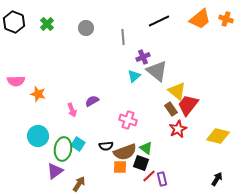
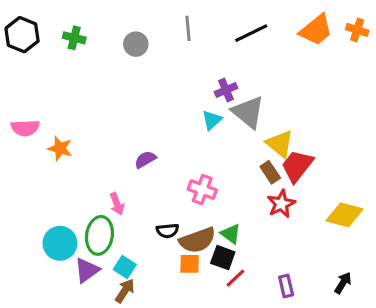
green cross: (47, 24) -> (74, 38), turned -32
gray line: (123, 37) -> (188, 28), moved
pink arrow: (72, 110) -> (117, 204), moved
cyan circle: (38, 136) -> (60, 243), moved
cyan square: (78, 144) -> (125, 267), moved
purple rectangle: (162, 179) -> (286, 286), moved

